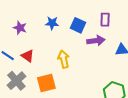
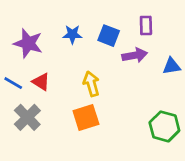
purple star: (20, 28) -> (28, 43), size x1.5
orange square: (46, 83) -> (86, 117), moved

